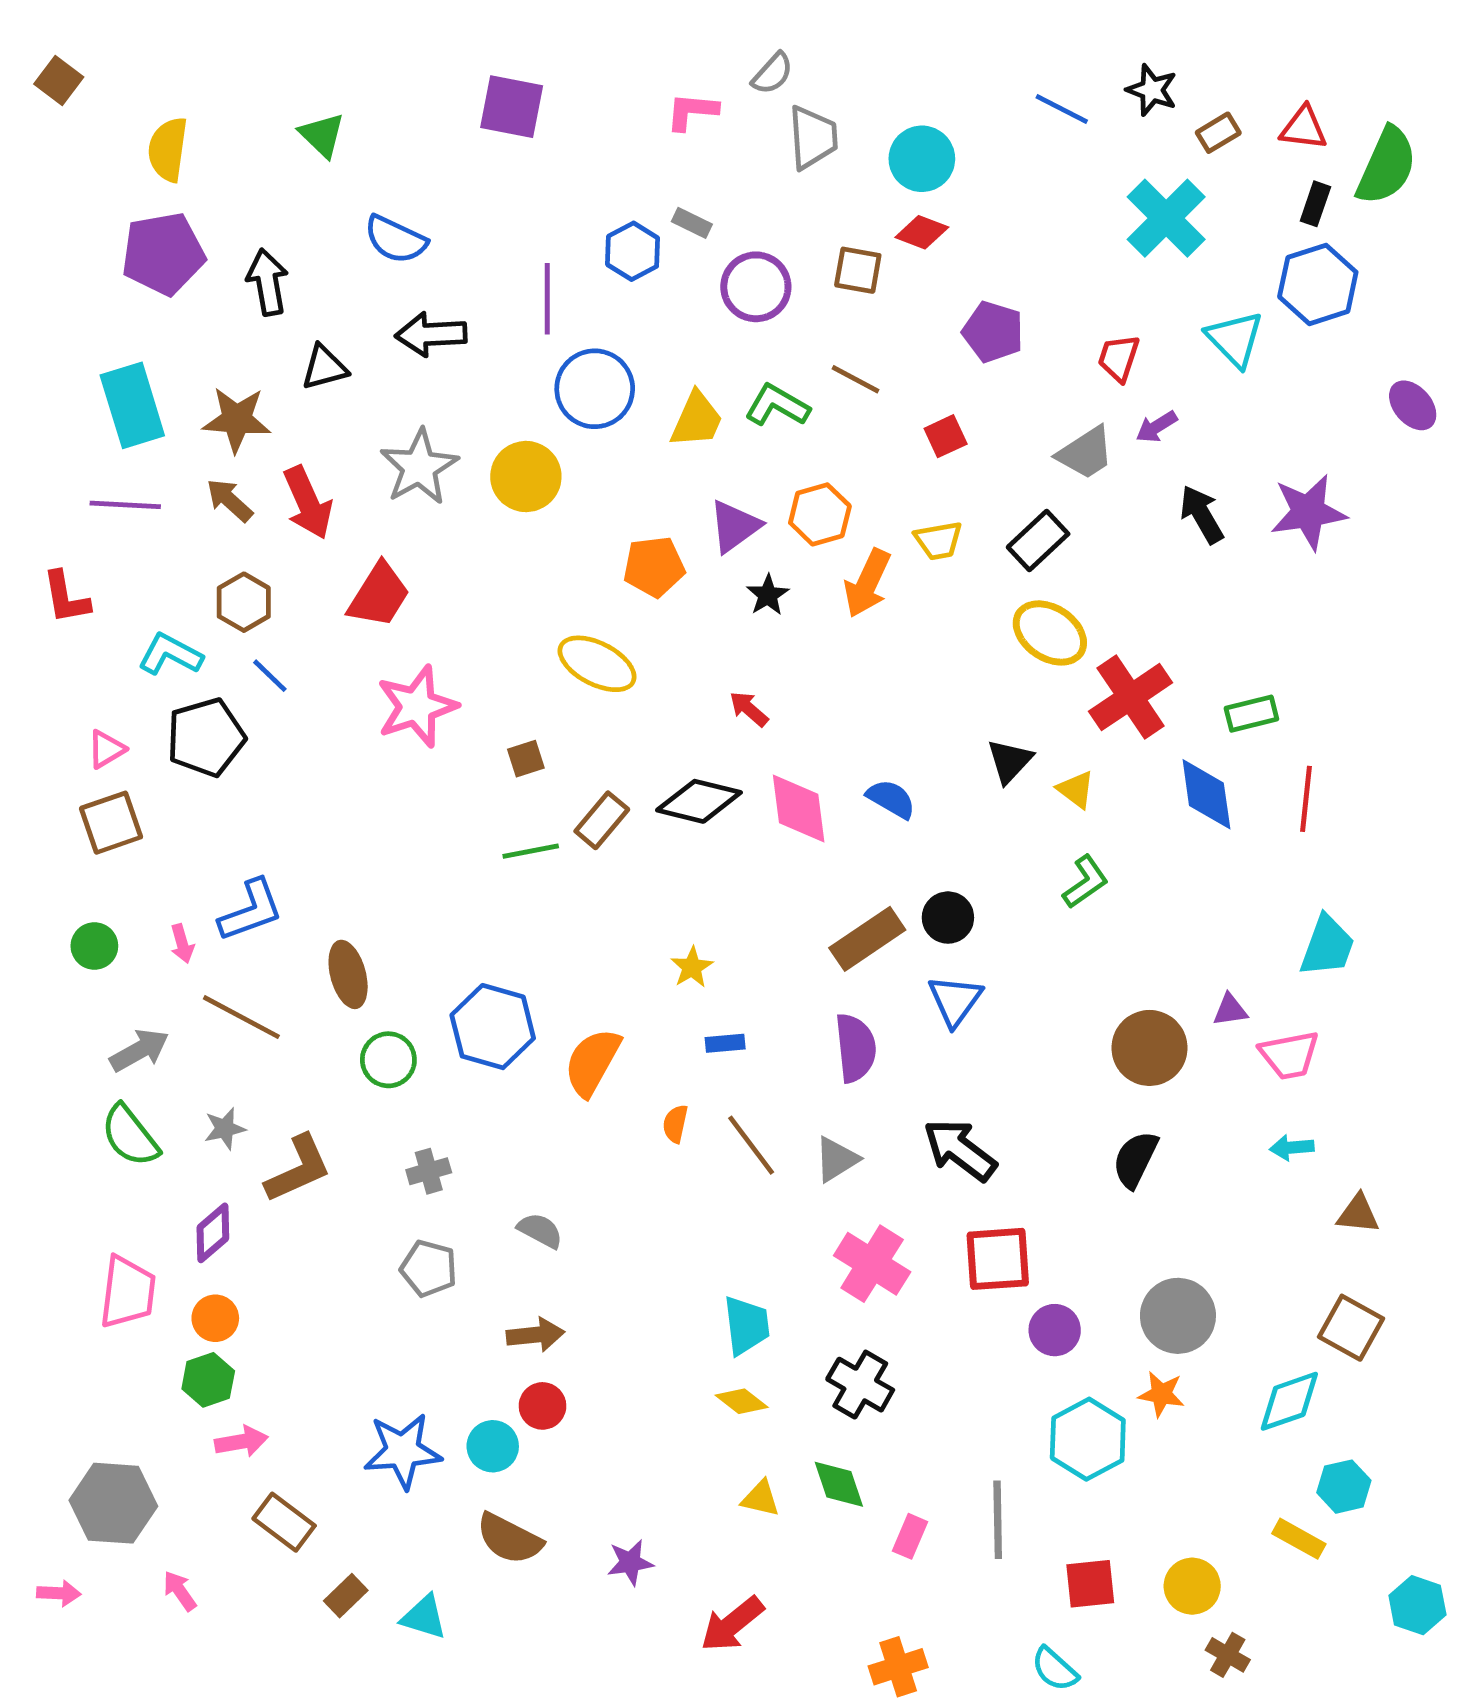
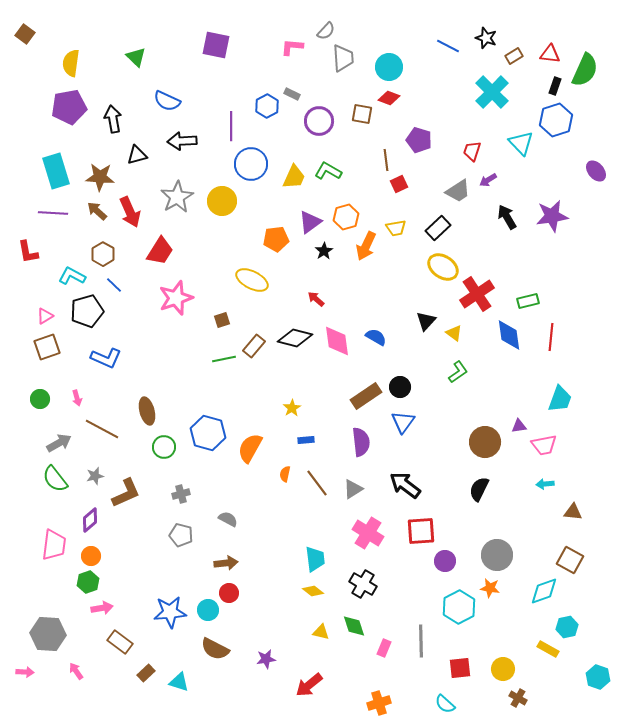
brown line: (855, 379) -> (386, 160), moved, turned 55
blue L-shape: (251, 910) -> (106, 358), moved, turned 44

